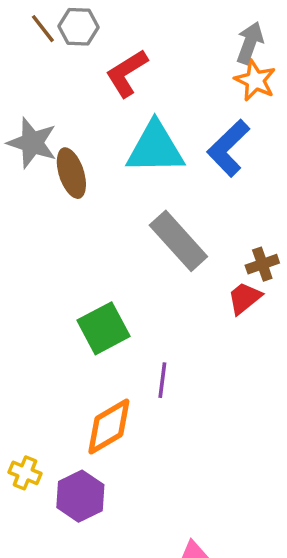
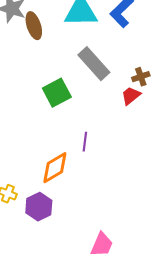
green square: (104, 328) -> (57, 93), moved

